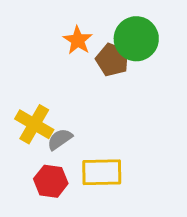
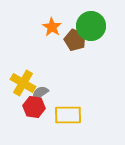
red hexagon: (51, 181) -> (34, 107), moved

